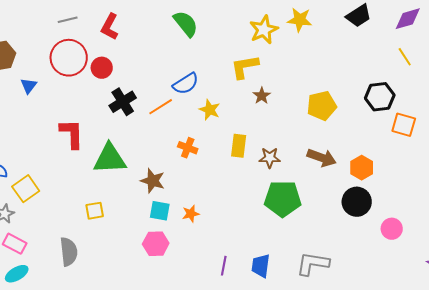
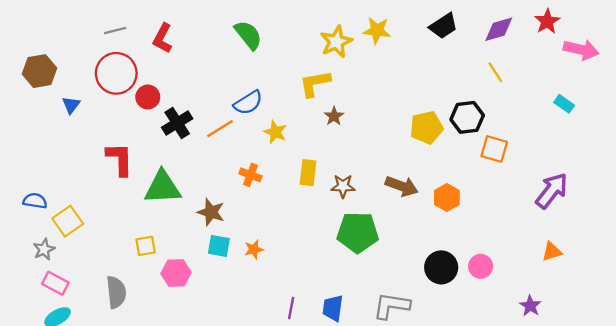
red circle: (102, 68) -> (148, 97), moved
yellow pentagon: (322, 106) -> (426, 127), moved
black circle: (357, 202) -> (441, 267), moved
pink hexagon: (156, 244) -> (176, 273), moved

